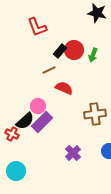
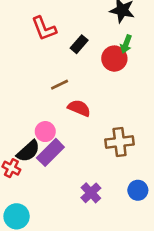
red circle: (74, 50) -> (114, 59), moved
black rectangle: (60, 51) -> (79, 44), moved
green arrow: (93, 55) -> (126, 44), moved

